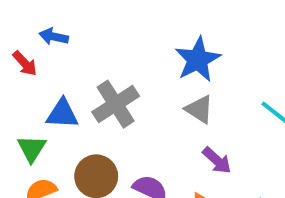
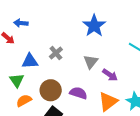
gray cross: (116, 104) -> (56, 53), size x0.6
gray triangle: (199, 109) -> (91, 62), moved, turned 42

